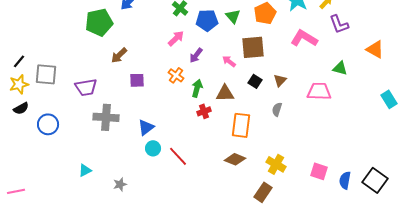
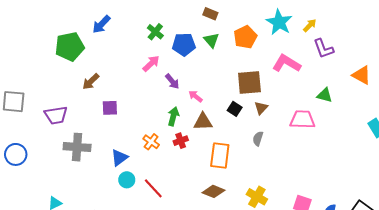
brown square: (253, 47) -> (249, 83), moved
purple arrow: (196, 55) -> (172, 81), turned -77
pink arrow: (229, 61) -> (196, 96), moved
orange cross: (176, 75) -> (151, 142), moved

